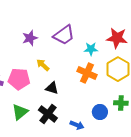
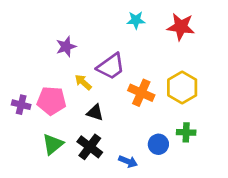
purple trapezoid: (64, 35) -> (111, 66), moved
red star: (117, 38) -> (181, 27), moved
cyan star: (91, 49) -> (136, 20), moved

